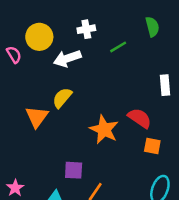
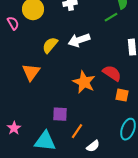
green line: (118, 47) -> (111, 17), moved
white arrow: (67, 58) -> (79, 40), moved
yellow semicircle: (62, 98) -> (50, 45), moved

